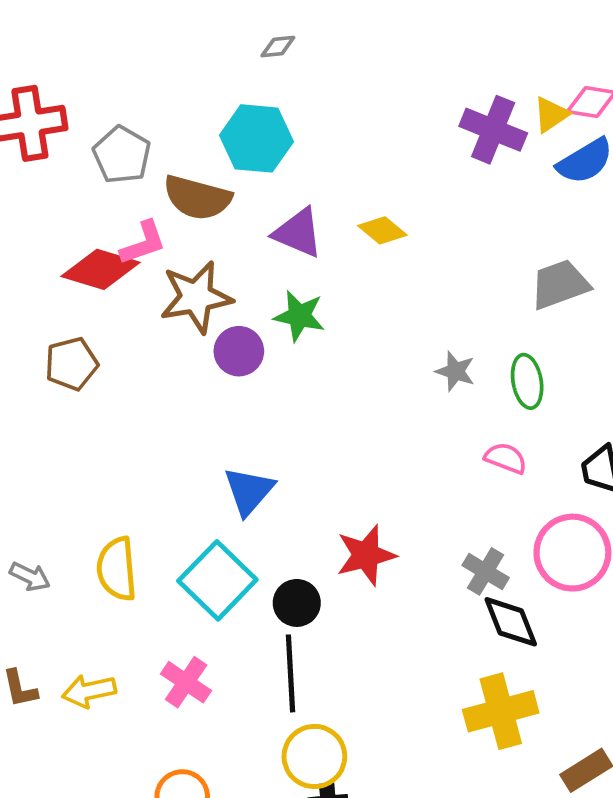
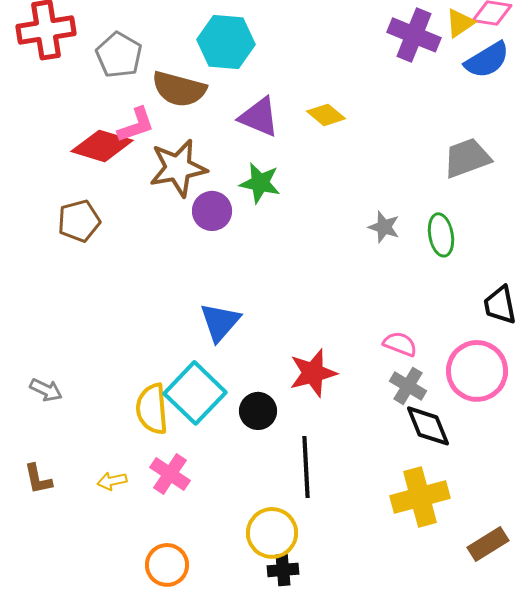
pink semicircle: (506, 458) -> (400, 344), moved
yellow semicircle: (117, 569) -> (152, 409), moved
black line: (290, 673) -> (306, 467), moved
yellow arrow: (89, 691) -> (112, 481), moved, size x0.7

